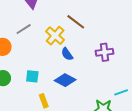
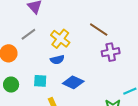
brown line: (76, 22) -> (99, 30), moved
blue semicircle: (67, 54) -> (57, 60), moved, turned -64

